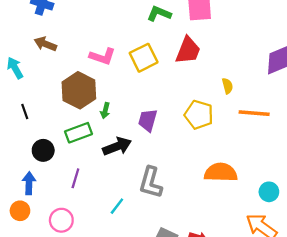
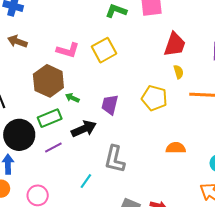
red trapezoid: (188, 50) -> (175, 44), moved
green arrow: (105, 111) -> (72, 98), turned 104
black circle: (43, 150) -> (19, 135), size x1.6
orange semicircle: (221, 172) -> (176, 148), size x0.7
purple line: (75, 178) -> (53, 147), moved, turned 48

